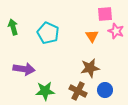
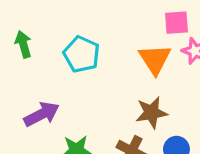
orange triangle: (92, 36) -> (155, 59), size x1.5
purple arrow: (24, 69) -> (42, 114), turned -35

